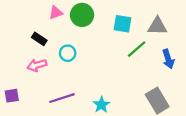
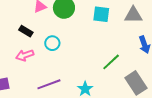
green line: (137, 49) -> (111, 62), moved

